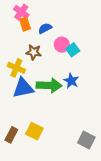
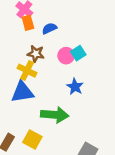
pink circle: (62, 45) -> (66, 56), moved
yellow cross: (16, 68) -> (27, 71), moved
green arrow: (49, 85) -> (55, 115), moved

